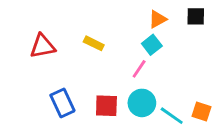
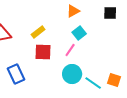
orange triangle: (158, 19) -> (73, 11), moved
yellow rectangle: (94, 43) -> (38, 32), turned -64
red square: (106, 106) -> (43, 52), moved

